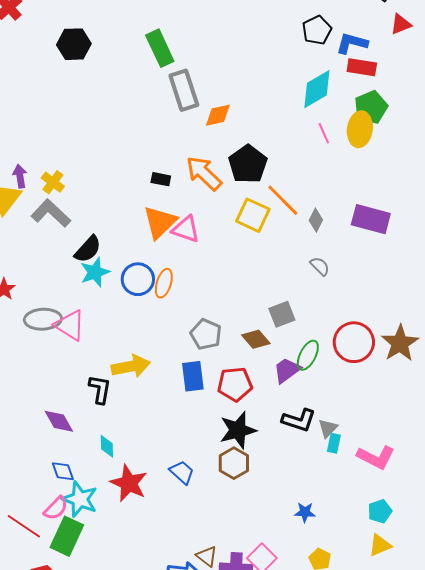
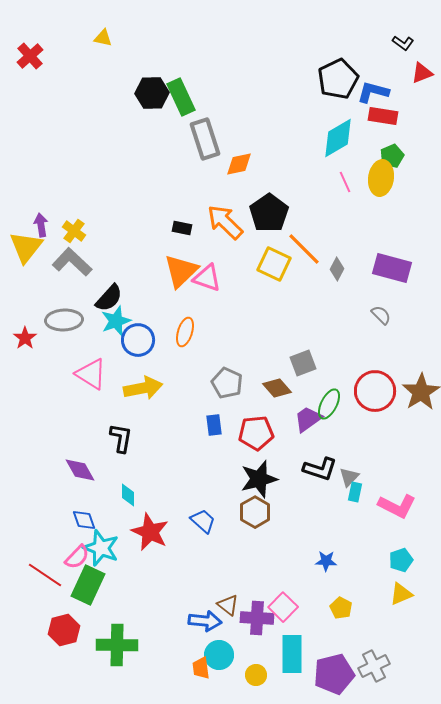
black pentagon: (317, 30) -> (338, 79), size x1.4
black hexagon: (74, 44) -> (152, 93), moved
green pentagon: (371, 107) -> (392, 156), size x0.7
gray semicircle: (320, 266) -> (381, 315), moved
blue circle: (138, 279) -> (138, 340), moved
gray ellipse: (43, 319) -> (64, 320), moved
yellow arrow: (131, 366) -> (143, 388), moved
blue rectangle: (193, 376) -> (214, 425), size x0.7

